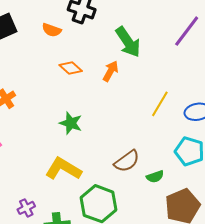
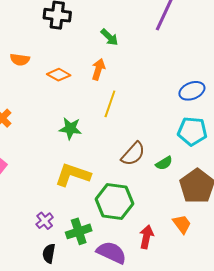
orange semicircle: (52, 30) -> (20, 60), moved
green arrow: (128, 42) -> (109, 37), size x0.6
yellow line: (160, 104) -> (110, 104), moved

